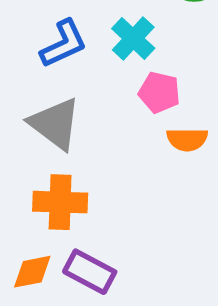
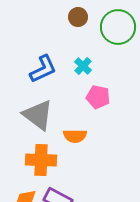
cyan cross: (133, 38) -> (83, 66), size x0.7
orange semicircle: (187, 139) -> (75, 136), moved

